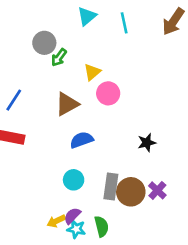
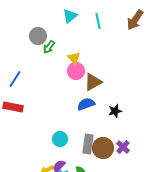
yellow triangle: (92, 72) -> (74, 58), turned -32
pink circle: (108, 93) -> (76, 71), moved
brown triangle: (67, 104) -> (93, 82), moved
blue semicircle: (82, 140) -> (86, 104), moved

